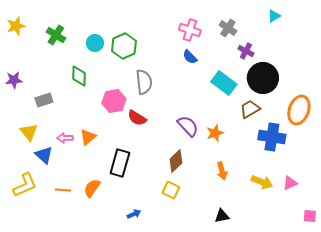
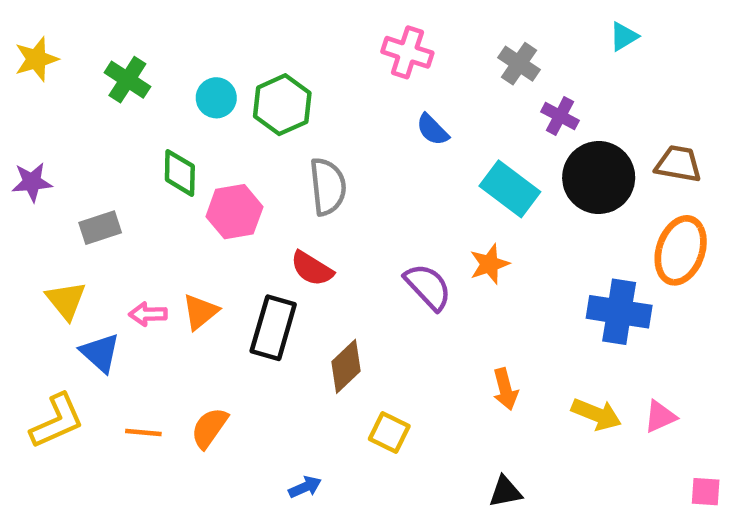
pink cross: (190, 30) -> (407, 52), moved
pink hexagon: (114, 101) -> (234, 212), moved
brown trapezoid: (250, 109) -> (678, 164), moved, turned 40
orange star: (215, 133) -> (489, 264), moved
brown diamond: (176, 161) -> (346, 366), moved
black rectangle: (120, 163) -> (273, 328), moved

